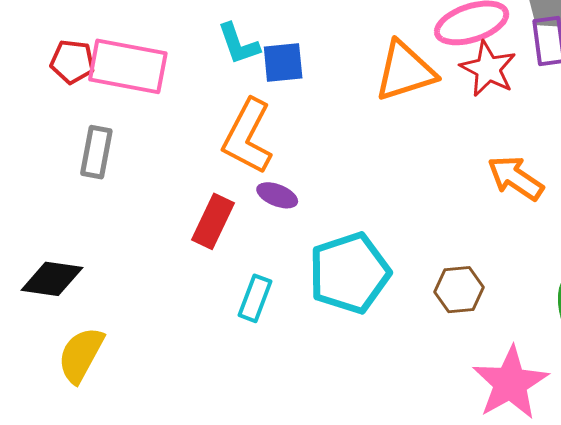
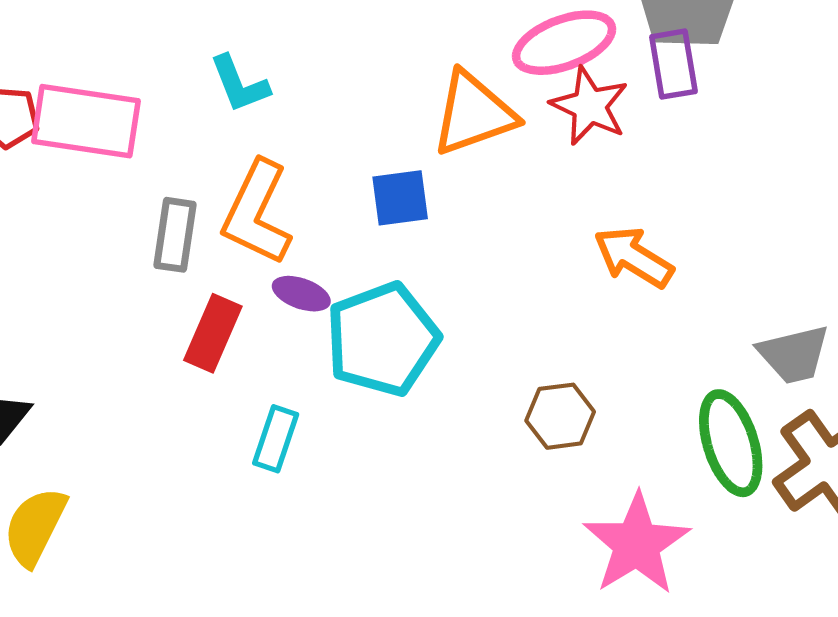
blue square: (283, 62) -> (400, 198), moved
gray rectangle: (96, 152) -> (175, 235), moved
cyan pentagon: (349, 273) -> (382, 339), moved

